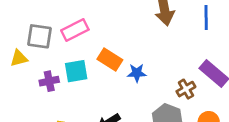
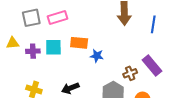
gray square: (40, 36) -> (31, 18), turned -30
yellow triangle: (19, 58) -> (13, 43), moved
orange rectangle: (110, 59) -> (79, 43), turned -36

